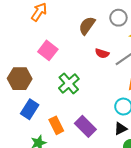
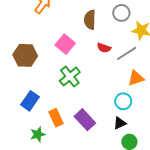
brown semicircle: (87, 26) -> (90, 20), turned -36
pink square: (48, 50) -> (65, 44), moved
brown hexagon: (20, 79) -> (25, 55), moved

